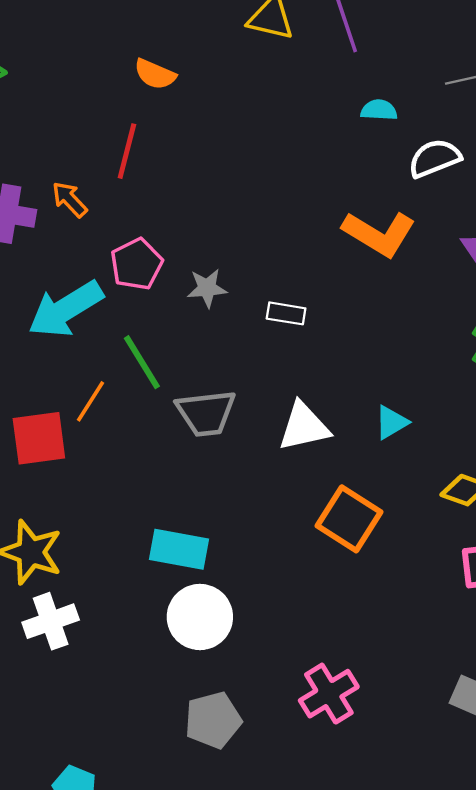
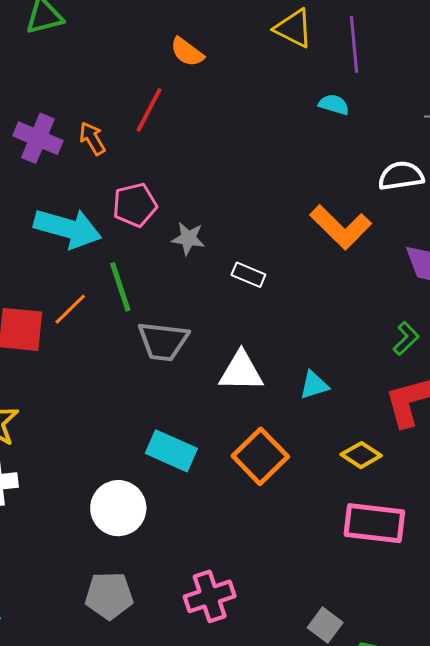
cyan semicircle: (379, 110) -> (334, 104), moved
cyan arrow: (66, 309) -> (68, 228), turned -146
cyan rectangle: (179, 549) -> (171, 451), moved

